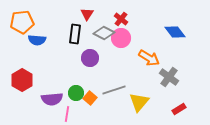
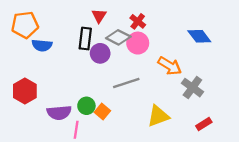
purple circle: (90, 58) -> (100, 53), moved
gray line: (114, 90) -> (126, 83), moved
yellow triangle: (139, 102) -> (158, 116), turned 30

